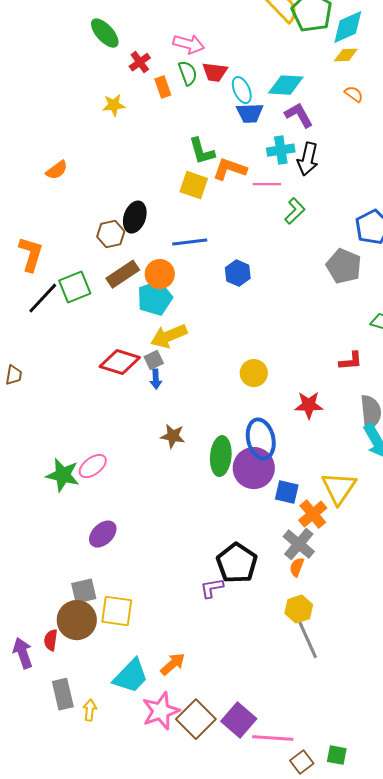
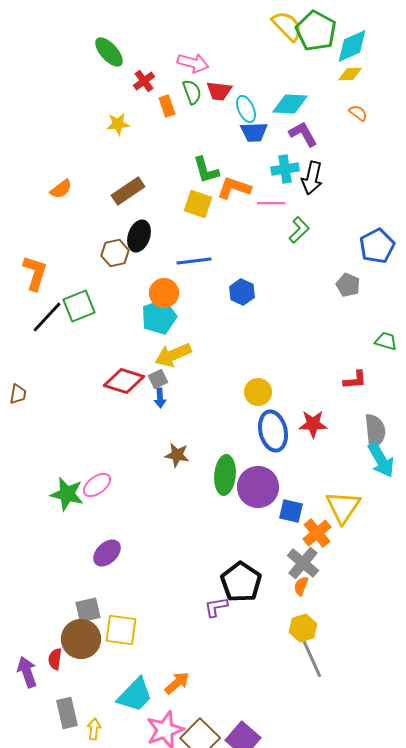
gray pentagon: (344, 266) -> (348, 285), size x0.7
brown rectangle: (123, 274) -> (128, 191), moved
blue ellipse: (261, 439) -> (273, 431), moved

